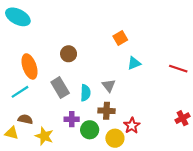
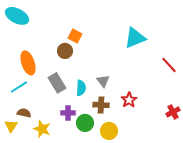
orange square: (120, 38) -> (75, 36), moved, turned -32
cyan triangle: (134, 63) -> (135, 38), moved, size x1.6
red line: (178, 69) -> (169, 65), turned 30
red star: (132, 126) -> (129, 100), moved
yellow triangle: (12, 133) -> (11, 126), turned 48

